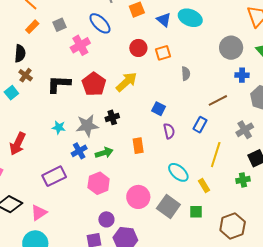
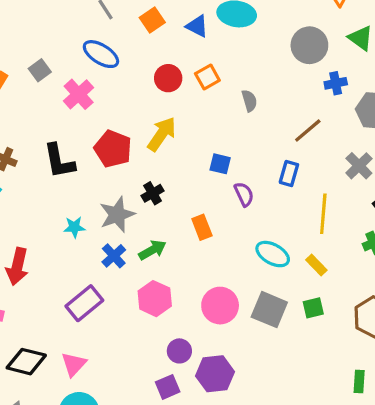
black L-shape: (59, 84) -> (59, 161), turned -90

